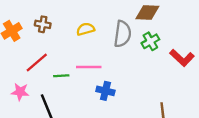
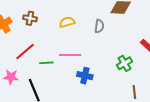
gray semicircle: (123, 34) -> (99, 26), size x0.6
green cross: (150, 41) -> (124, 63), moved

